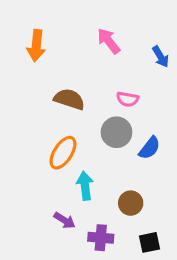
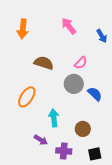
pink semicircle: (128, 99) -> (81, 63), turned -56
blue semicircle: (150, 148) -> (95, 94), turned -84
orange ellipse: (63, 153) -> (27, 97), moved

